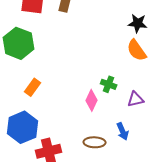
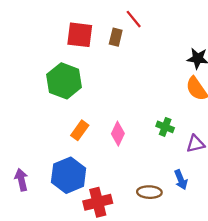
pink diamond: (92, 100) -> (118, 134), moved

